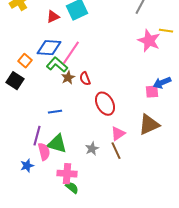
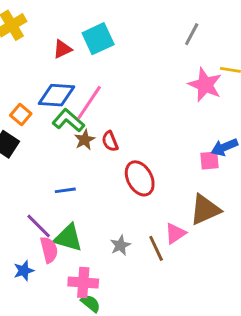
pink triangle: (118, 134) -> (175, 233), moved
purple line: (37, 136) -> (39, 226), turned -60

